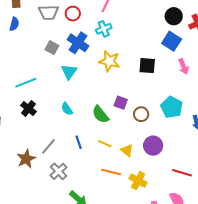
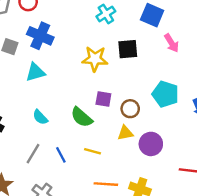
cyan cross: (104, 29) -> (106, 14), moved
yellow star: (109, 61) -> (95, 59), moved
cyan triangle: (69, 72) -> (35, 72), turned 48
gray line: (49, 146) -> (33, 154), moved
yellow triangle: (127, 150) -> (125, 133), moved, turned -40

